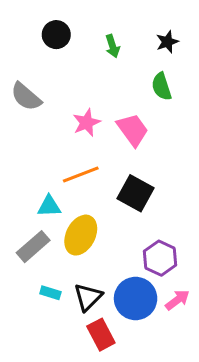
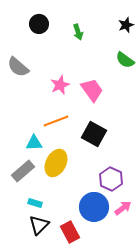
black star: (167, 42) -> (126, 25), moved
green semicircle: (162, 87) -> (125, 60), moved, turned -36
black triangle: (88, 297) -> (39, 225), moved

